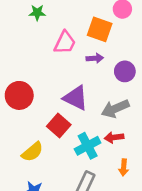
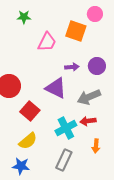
purple arrow: (95, 58) -> (72, 67), moved
red square: (59, 125) -> (30, 111), moved
yellow semicircle: (32, 152) -> (28, 141), moved

